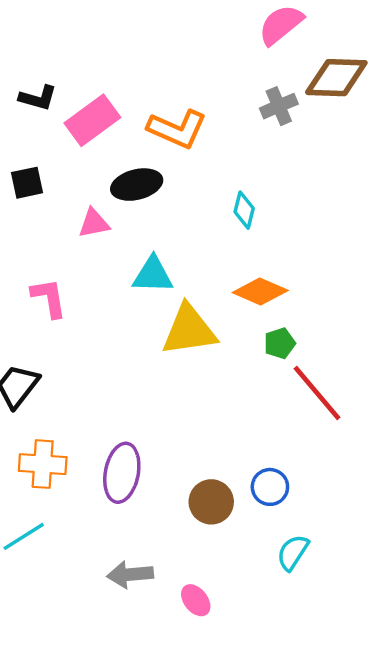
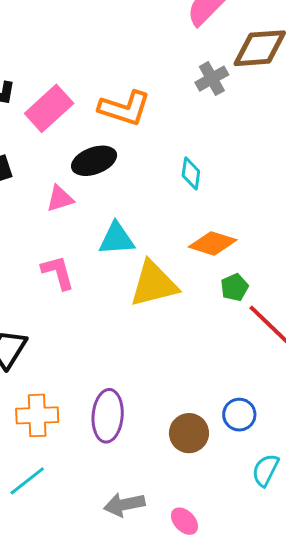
pink L-shape: (49, 298) -> (58, 272), moved

